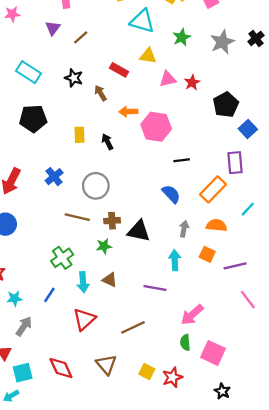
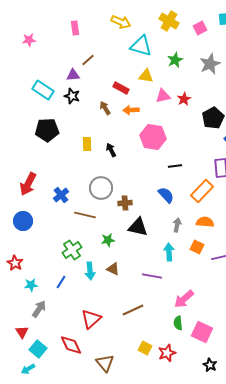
purple triangle: (53, 28) -> (73, 75), moved, turned 48
black star: (74, 78) -> (72, 96), moved
orange arrow: (128, 112) -> (131, 110), moved
blue cross: (54, 177) -> (61, 195), moved
brown cross: (112, 221) -> (125, 203), moved
red triangle: (84, 319) -> (91, 319), moved
brown triangle: (106, 365) -> (105, 363), moved
cyan square: (23, 373) -> (38, 349), turned -36

